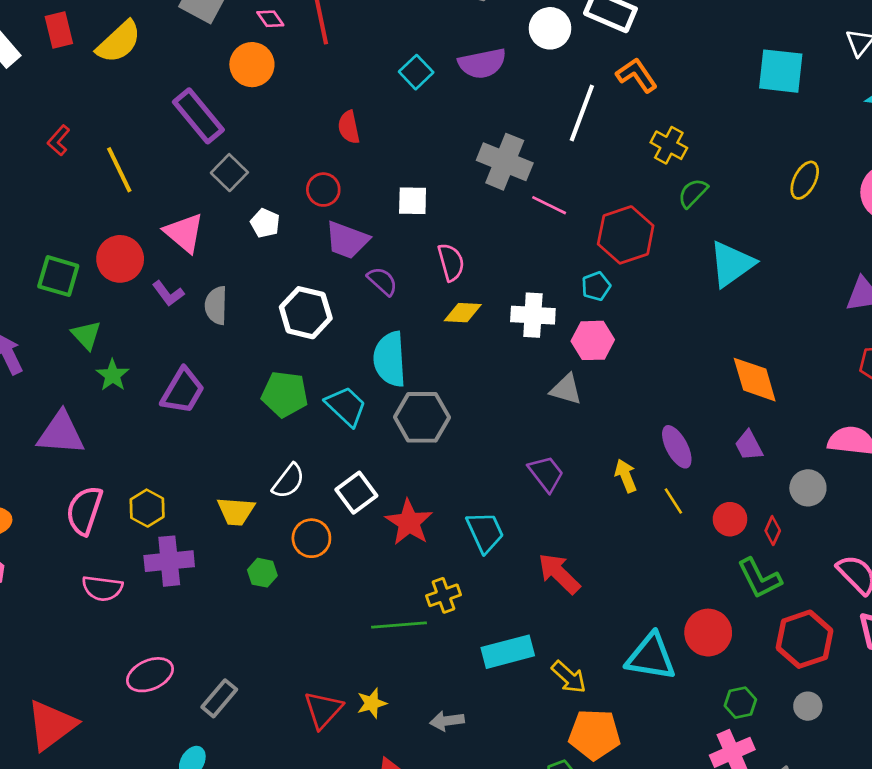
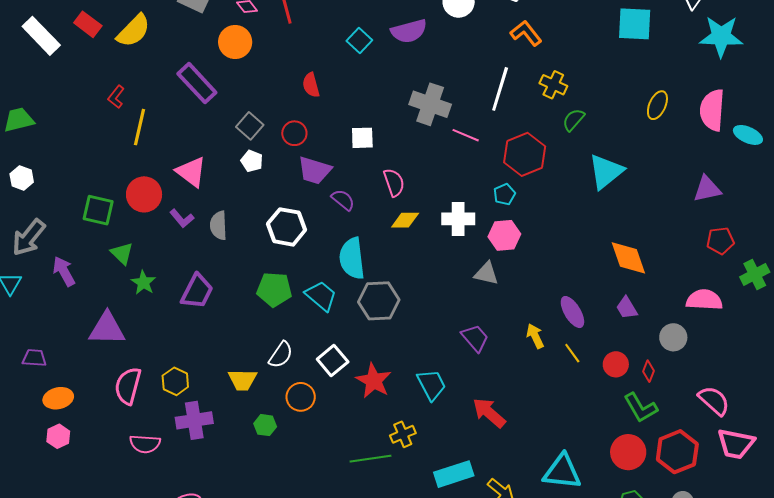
red rectangle: (59, 30) -> (88, 24), turned -36
white line: (582, 113) -> (500, 89), moved
red L-shape: (59, 140) -> (116, 97), moved
yellow line: (119, 170) -> (140, 127), turned 42
gray square: (229, 173) -> (250, 126), moved
red circle: (708, 633) -> (628, 452), moved

